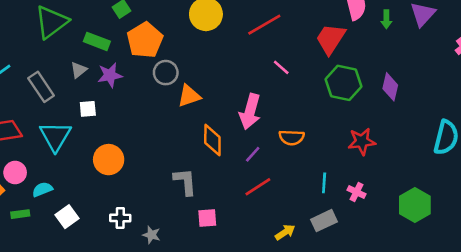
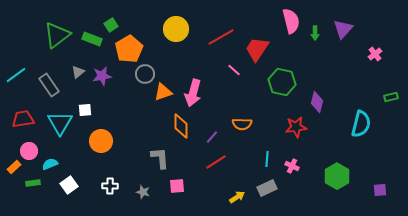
red trapezoid: (331, 39) -> (257, 49), moved
green rectangle: (97, 41) -> (92, 39), moved
purple diamond: (390, 87) -> (317, 102), moved
white square: (88, 109) -> (85, 110), moved
pink arrow: (250, 112) -> (193, 93), moved
gray star: (151, 235) -> (143, 192), moved

